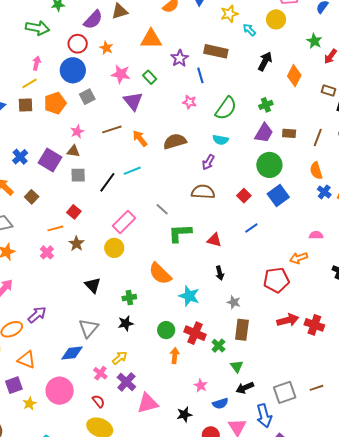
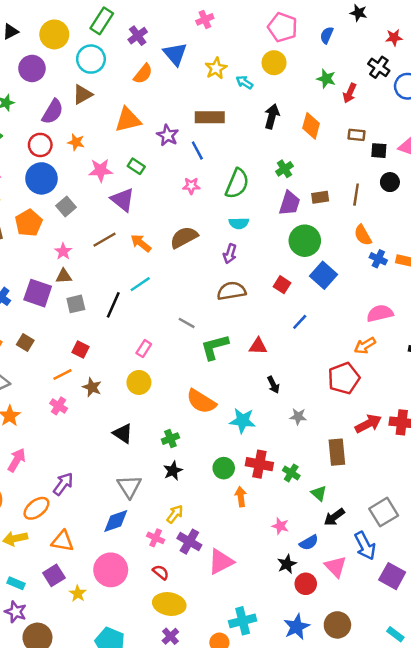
pink rectangle: (124, 222) -> (144, 349), size x0.6
pink semicircle: (316, 235) -> (380, 313), size x1.5
brown rectangle: (242, 330) -> (337, 452), moved
black star: (184, 414) -> (287, 564), moved

